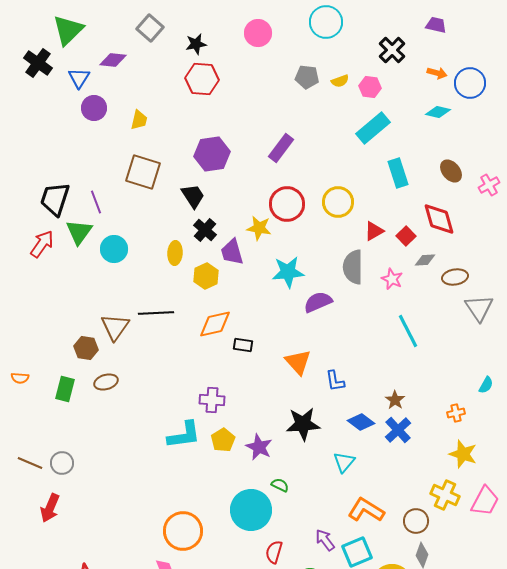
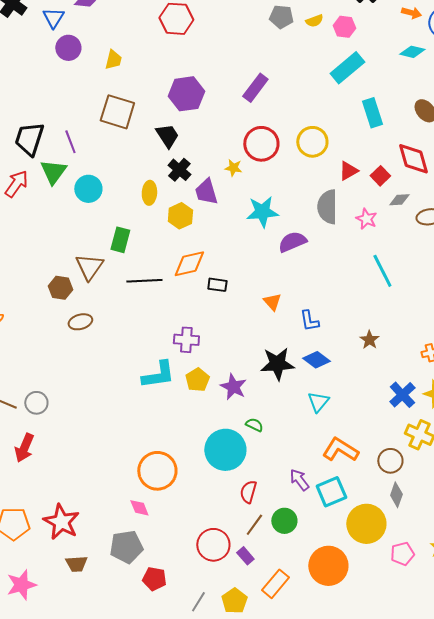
yellow star: (259, 228) -> (233, 168), size x0.7
black line: (156, 313) -> (144, 281), moved
orange triangle: (298, 362) -> (272, 302), size x0.7
green rectangle: (65, 389) -> (120, 240), moved
blue diamond: (361, 422) -> (316, 360), moved
blue cross: (398, 430) -> (402, 395), moved

